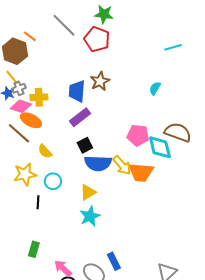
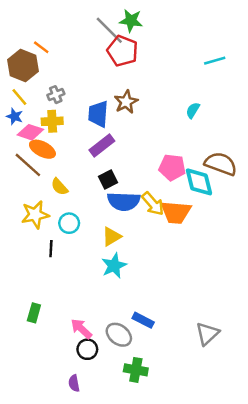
gray line: (64, 25) -> (109, 30), moved
gray cross: (19, 88) -> (56, 95), moved
green rectangle: (34, 249) -> (34, 313), moved
blue rectangle: (114, 261) -> (143, 320), turned -36

